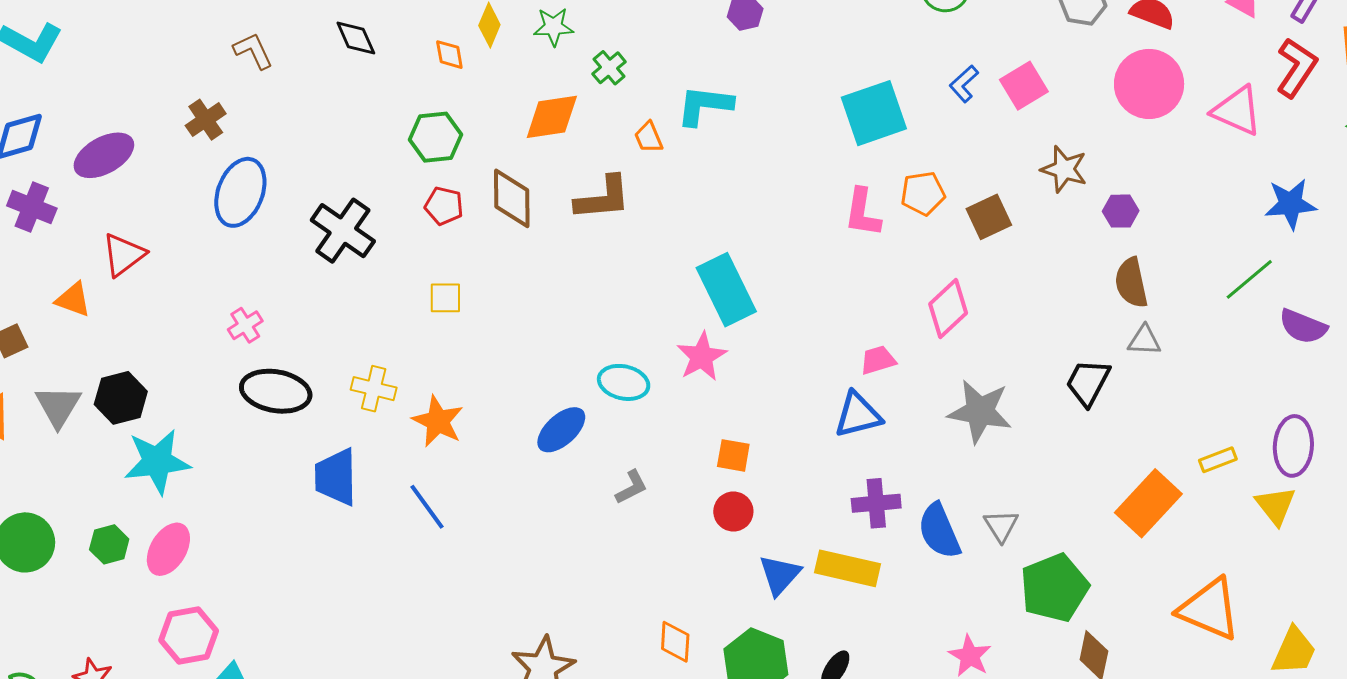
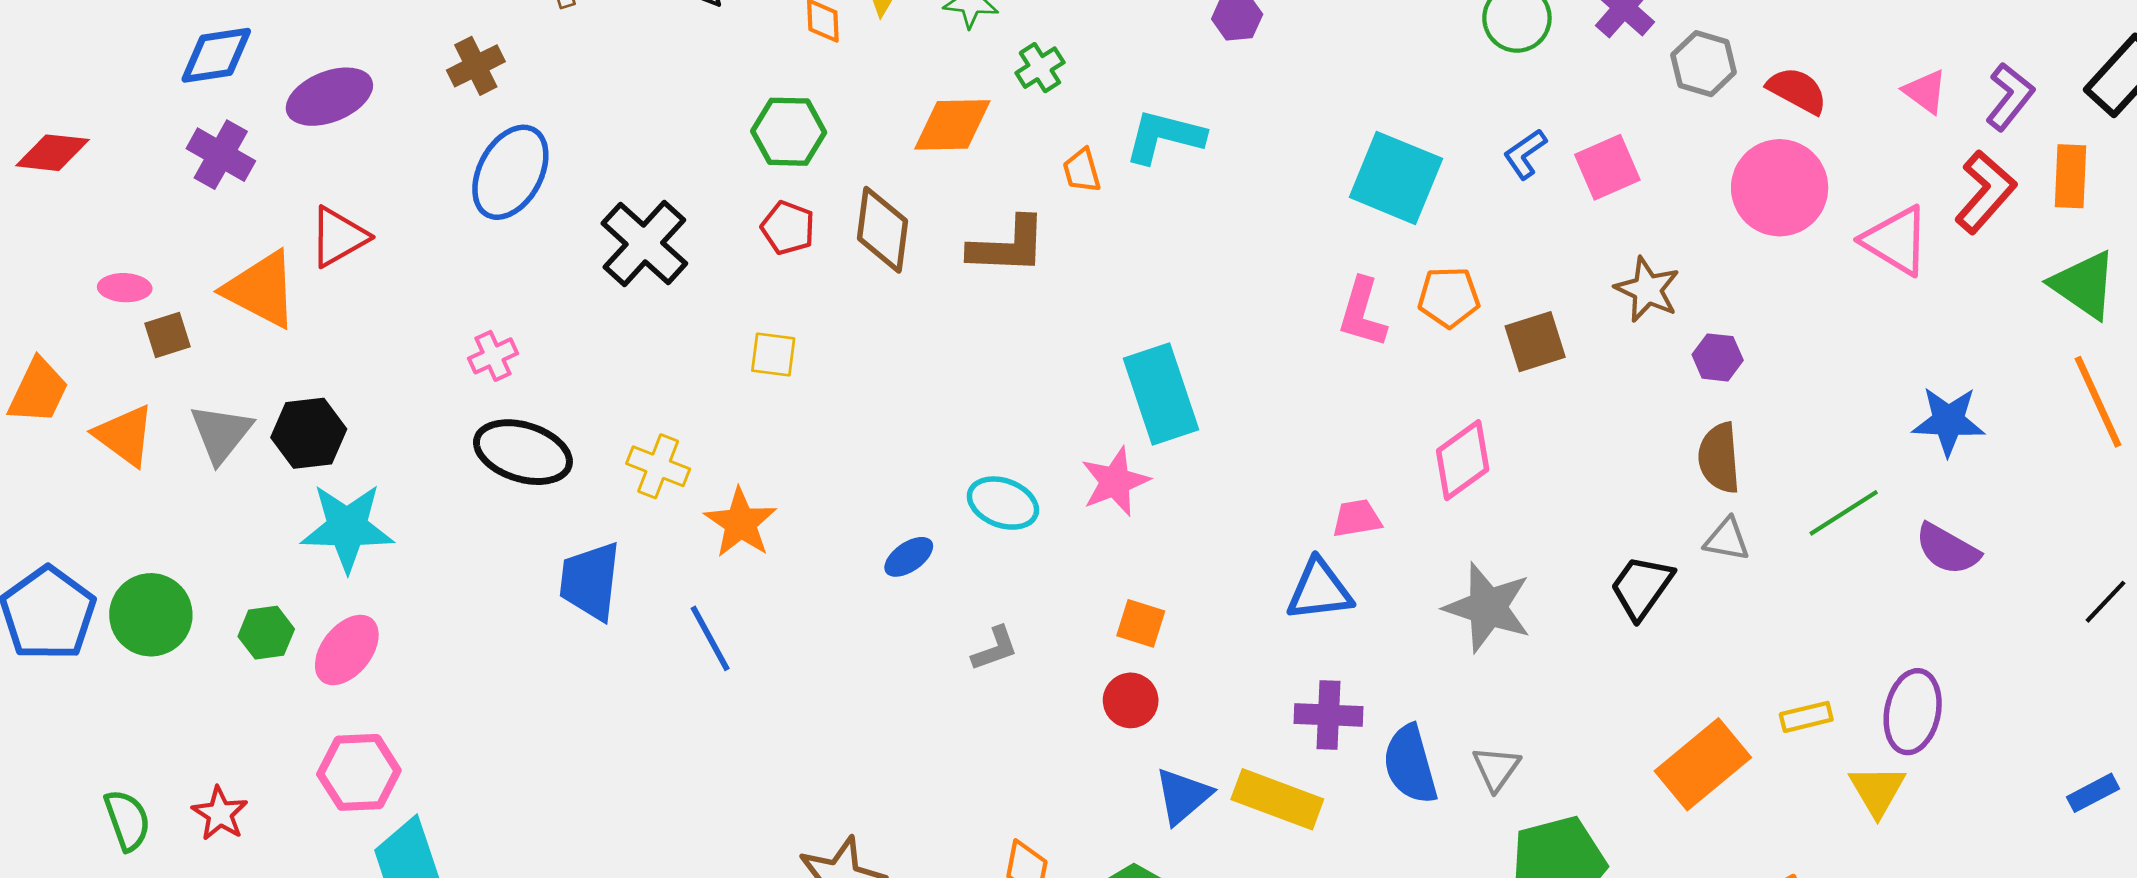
cyan square: (874, 113) -> (1396, 178), turned 34
blue star: (1290, 204) -> (1948, 421), moved
green line: (1249, 279) -> (1844, 513), moved
orange triangle: (73, 300) -> (261, 289), size x1.6
blue ellipse: (561, 430) -> (909, 557), size x0.7

